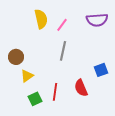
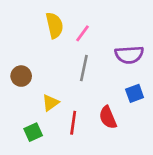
purple semicircle: (97, 20) -> (129, 55), moved
yellow triangle: (27, 76) -> (50, 103), moved
green square: (35, 99) -> (33, 132), moved

